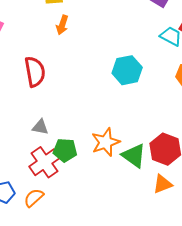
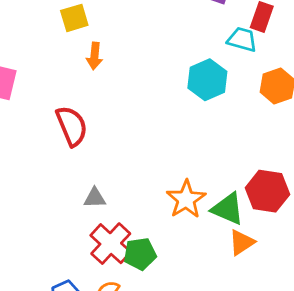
cyan hexagon: (127, 70) -> (207, 80), moved
green pentagon: (65, 150) -> (140, 254), moved
orange triangle: (163, 184) -> (242, 242), moved

